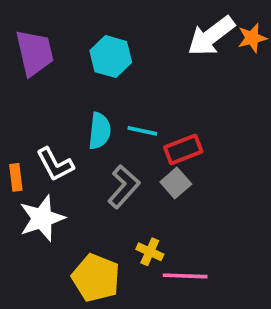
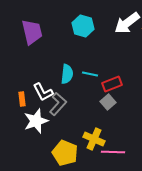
cyan hexagon: (111, 57) -> (83, 26), moved
gray L-shape: (124, 187) -> (58, 104), moved
yellow cross: (150, 252) -> (94, 139), size x1.5

